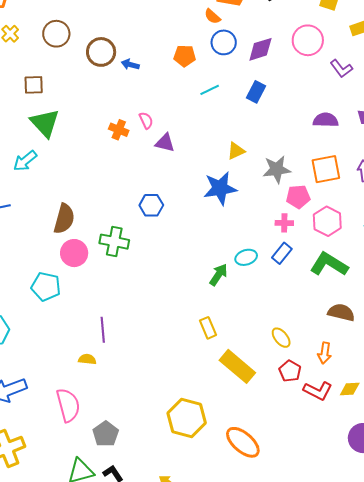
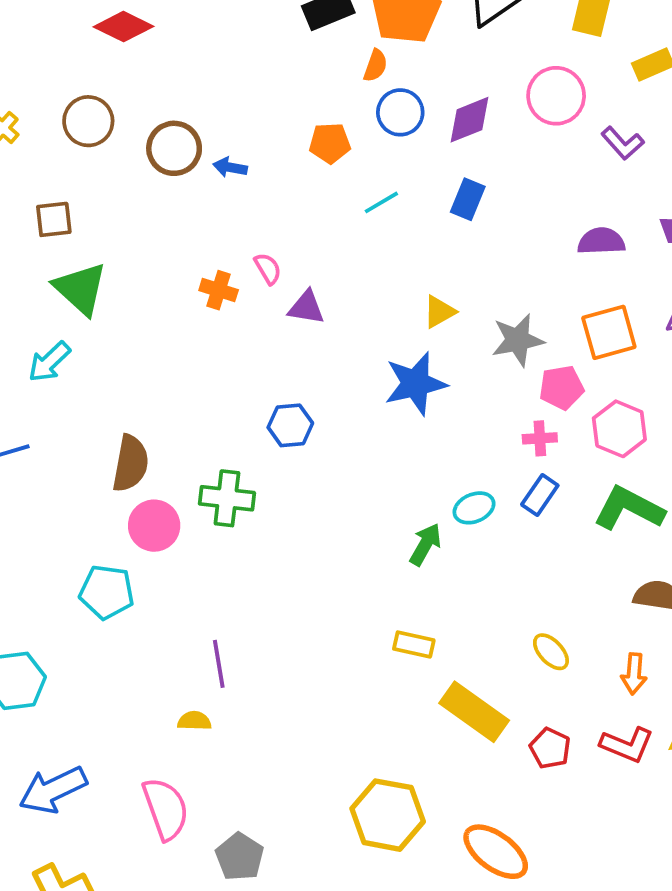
orange semicircle: (212, 16) -> (375, 66), turned -108
yellow rectangle: (208, 328) -> (414, 644), turned -50
red pentagon: (290, 371) -> (550, 748), moved

